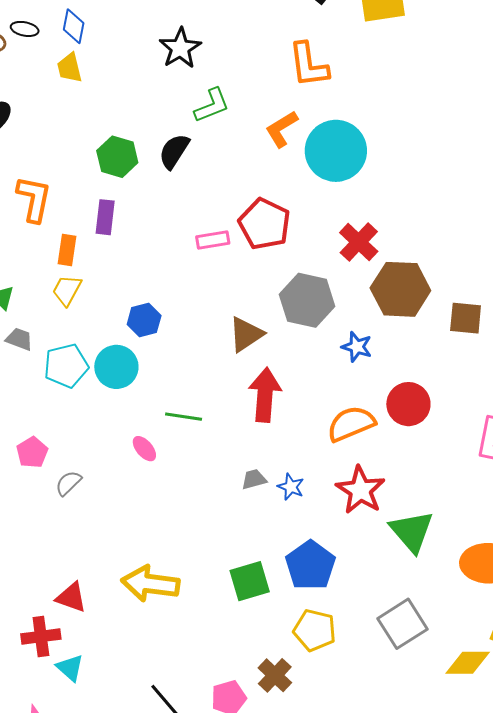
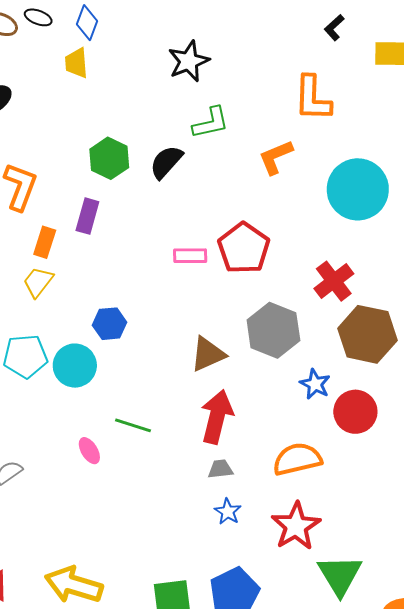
cyan circle: (336, 151) -> (358, 189), moved
red circle: (408, 404) -> (355, 412), moved
gray trapezoid: (254, 479) -> (220, 469), moved

